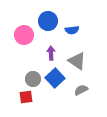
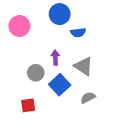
blue circle: (48, 21) -> (60, 14), moved
pink circle: (24, 35) -> (19, 26), moved
gray circle: (33, 79) -> (36, 73), moved

